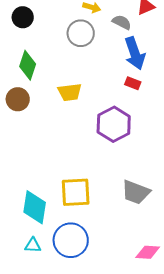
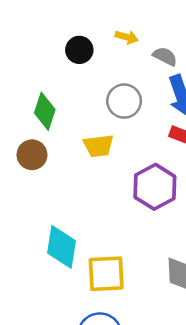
black circle: (23, 17) -> (79, 50), moved
gray circle: (81, 33) -> (124, 101), moved
cyan diamond: (35, 207) -> (61, 247), moved

